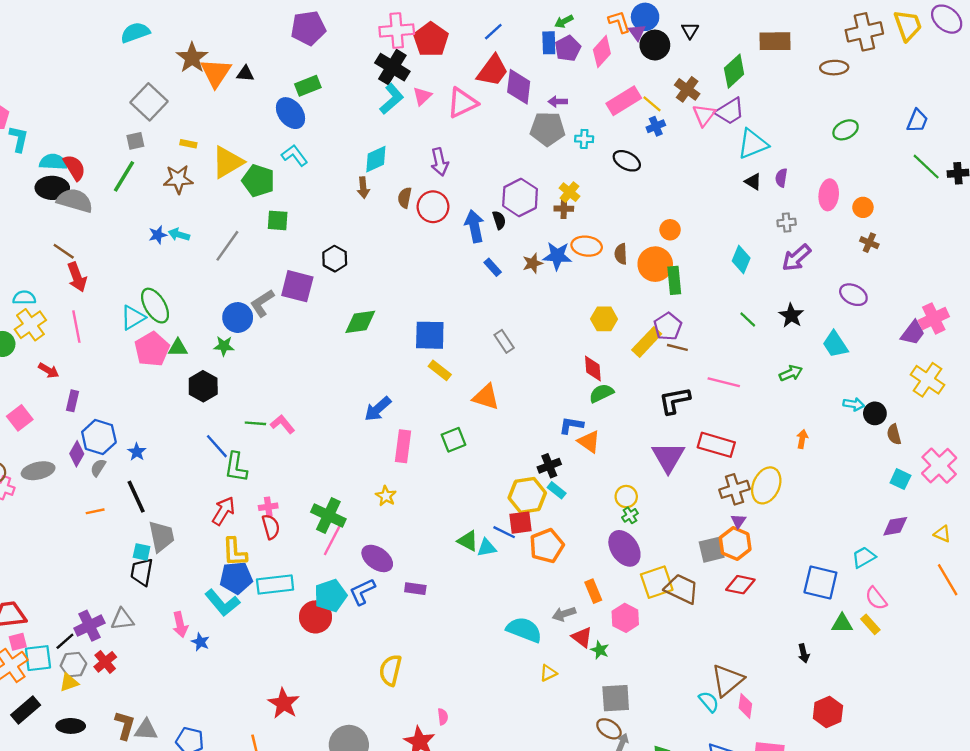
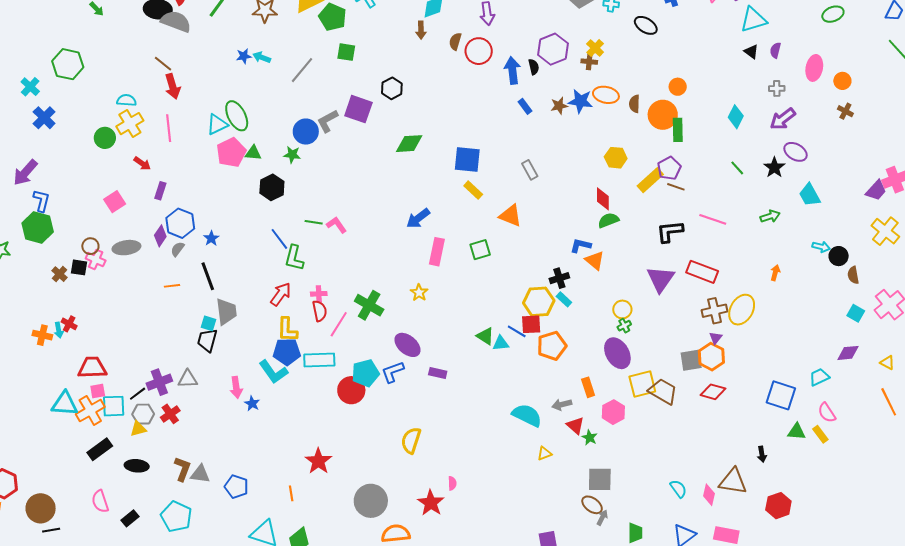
purple ellipse: (853, 295) -> (796, 152), moved
pink line: (332, 540) -> (339, 324), moved
brown triangle: (727, 680) -> (733, 481), moved, turned 44

